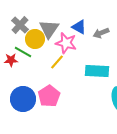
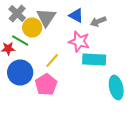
pink star: (66, 43) -> (79, 42), moved
yellow line: (57, 62) -> (52, 60), moved
blue circle: (23, 99) -> (20, 72), moved

